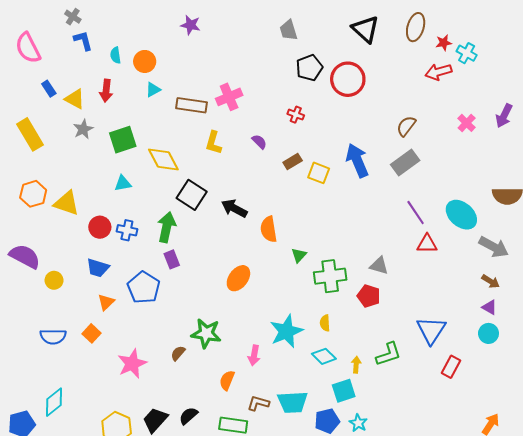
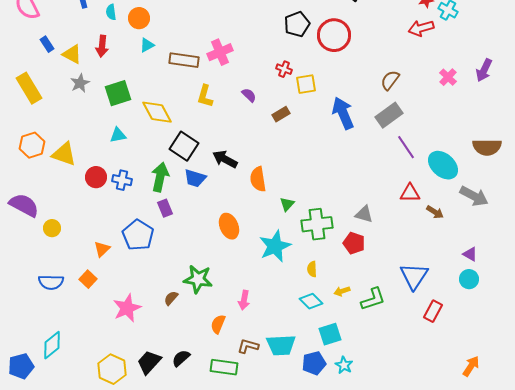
yellow square: (319, 173) -> (306, 84), moved, turned -30
purple line: (416, 213) -> (406, 147), moved
blue trapezoid: (98, 268) -> (195, 178), moved
orange ellipse: (238, 278) -> (229, 226), turned -60
brown arrow: (491, 281) -> (435, 212), moved
cyan star: (286, 331) -> (275, 246), moved
yellow arrow: (356, 365) -> (342, 291), moved, turned -112

